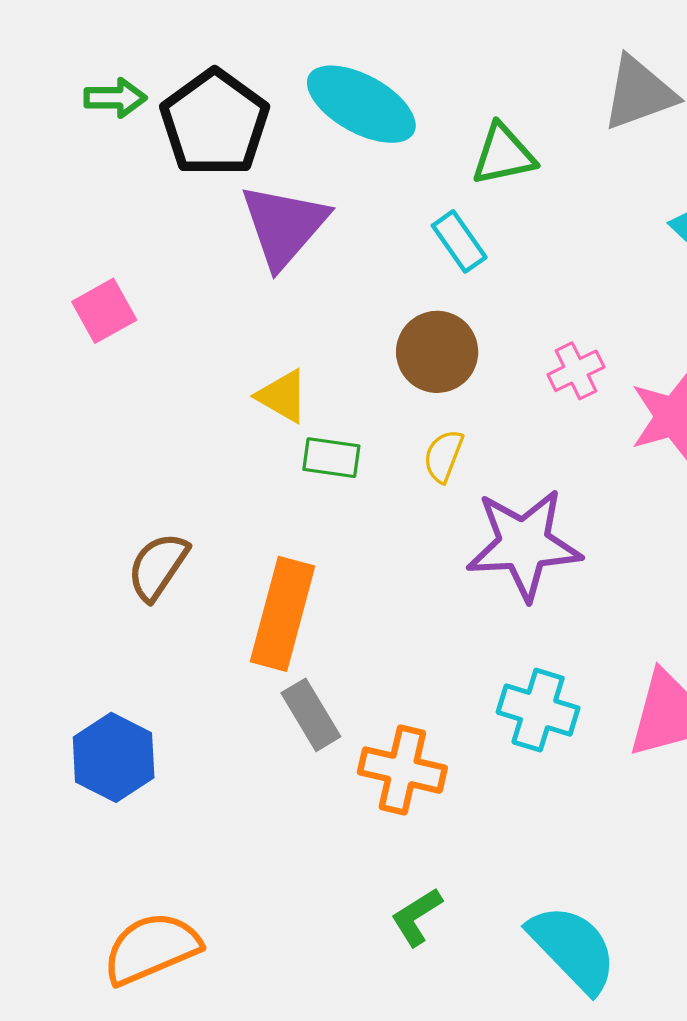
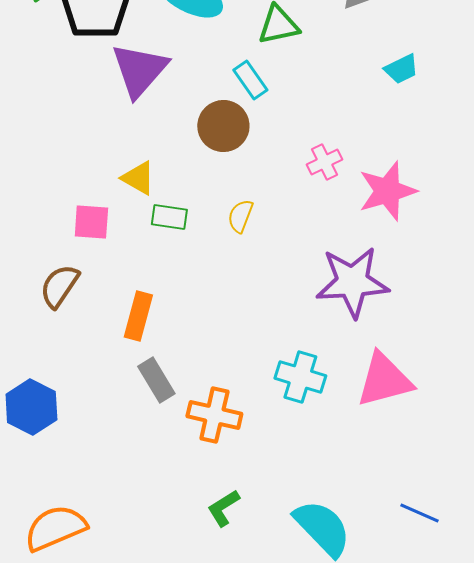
pink square: (104, 311) -> (91, 222), moved, turned 33
brown circle: (437, 352) -> (223, 126), moved
purple star: (524, 544) -> (352, 282), moved
orange rectangle: (282, 614) -> (138, 316), size x0.7

